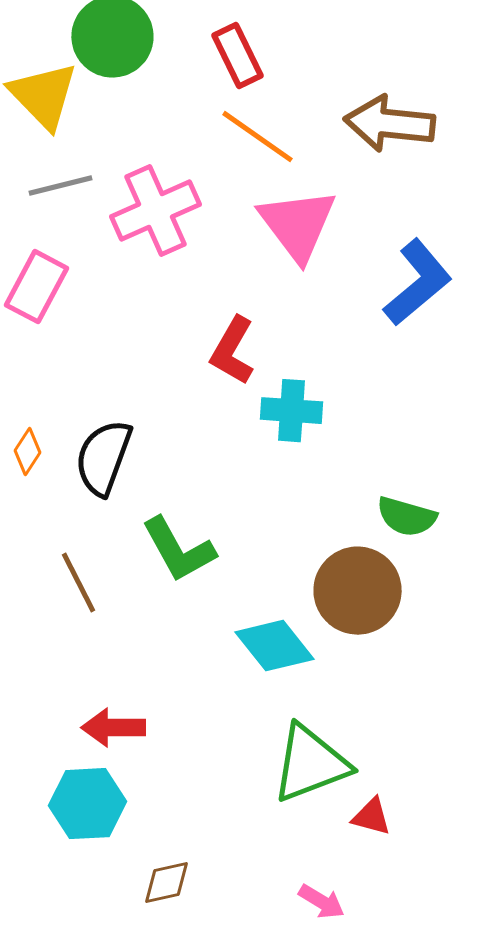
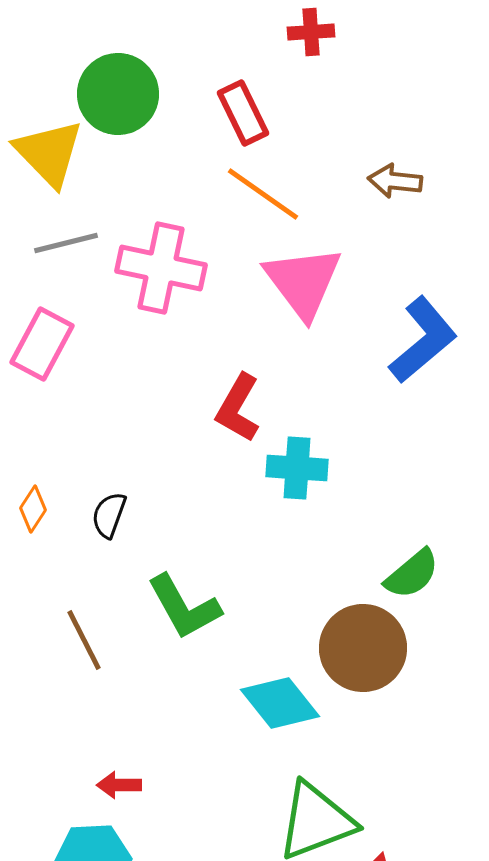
brown arrow: (390, 124) -> (395, 181), size x0.6
pink cross: (156, 211) -> (161, 268), turned 36
black semicircle: (103, 458) -> (109, 515), size x0.6
green semicircle: (407, 517) -> (412, 574), turned -56
red arrow: (113, 728) -> (119, 785), size x0.7

